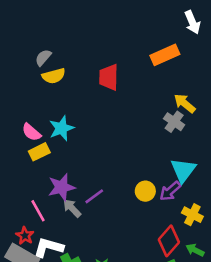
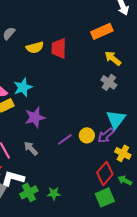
yellow semicircle: (54, 76) -> (35, 47), moved
yellow arrow: (185, 103) -> (113, 58), moved
purple star: (62, 187) -> (35, 117), moved
purple line: (94, 196) -> (65, 139), moved

